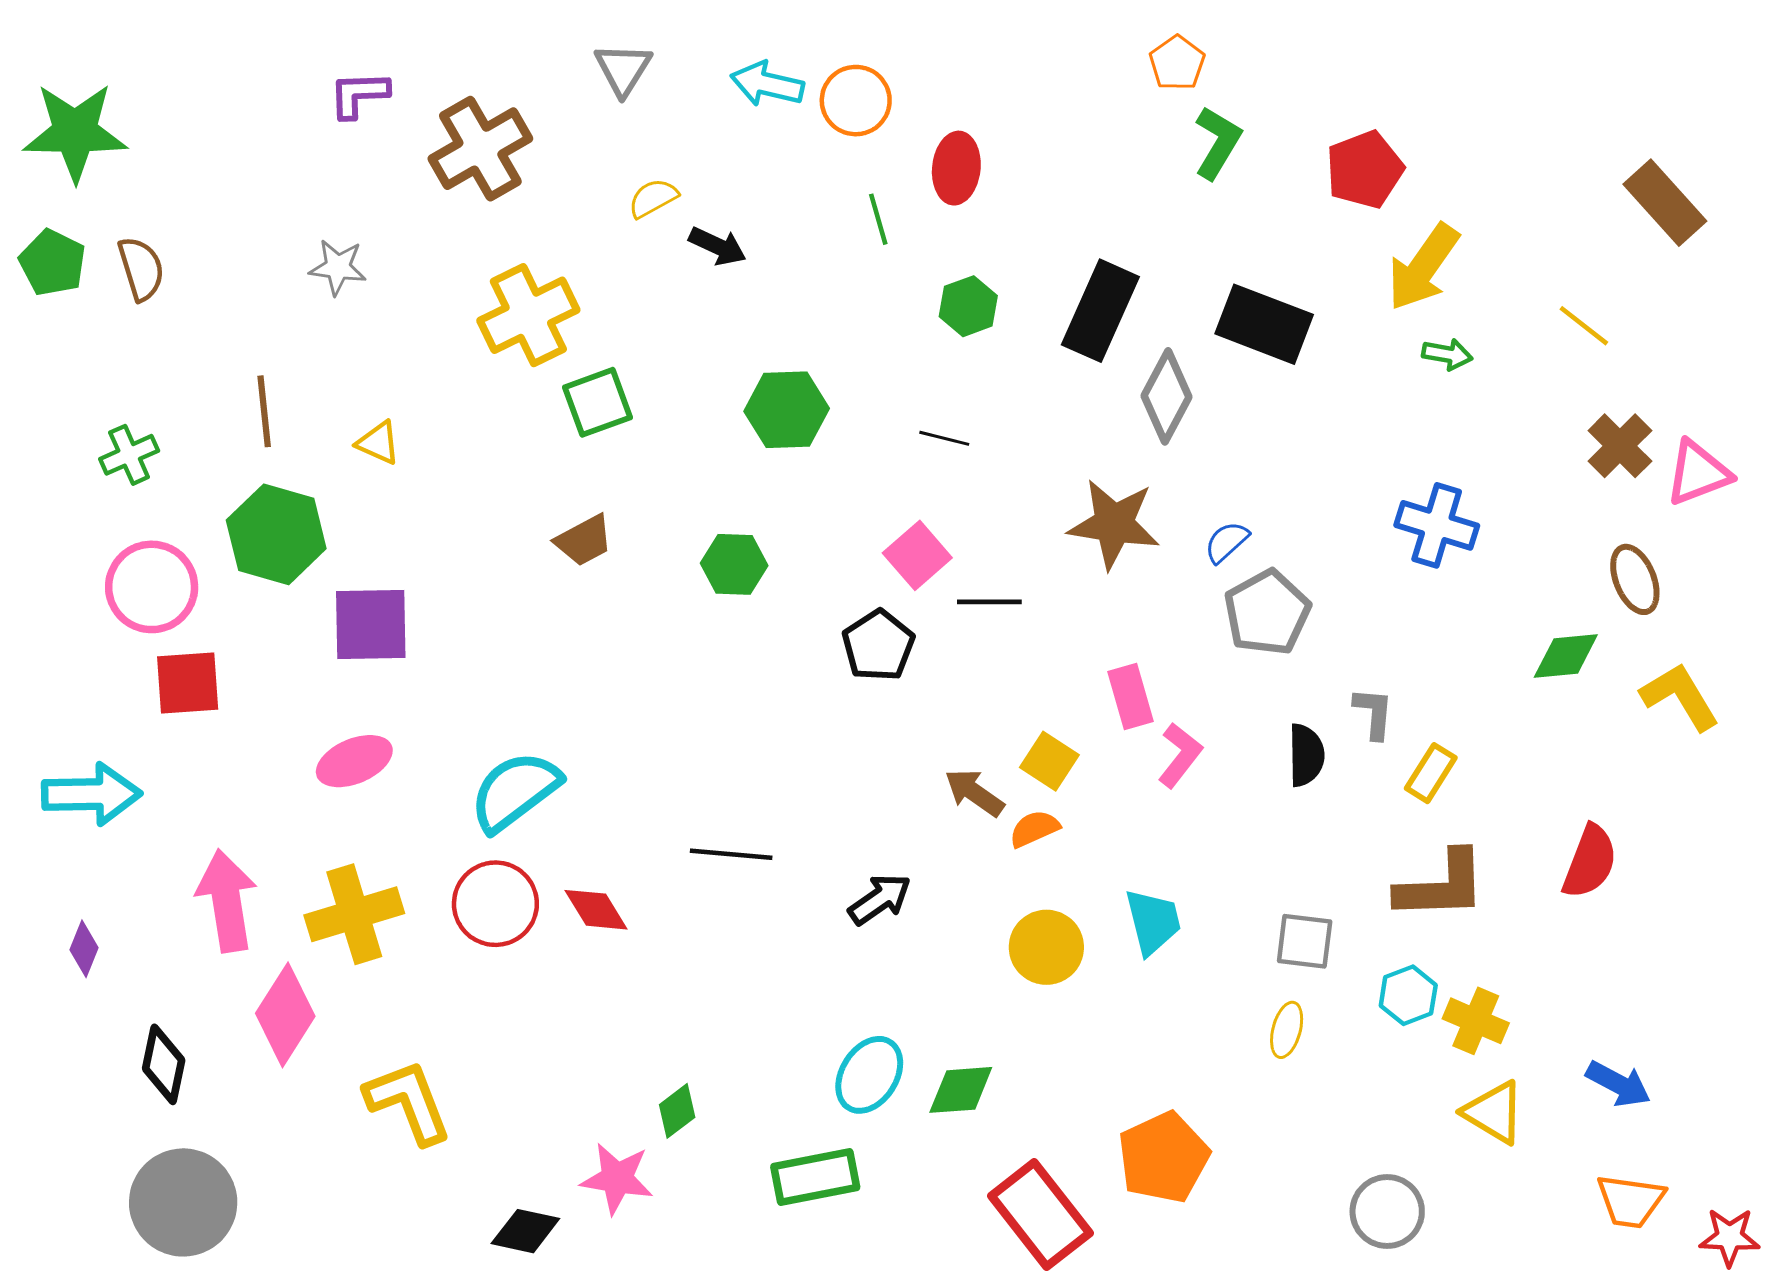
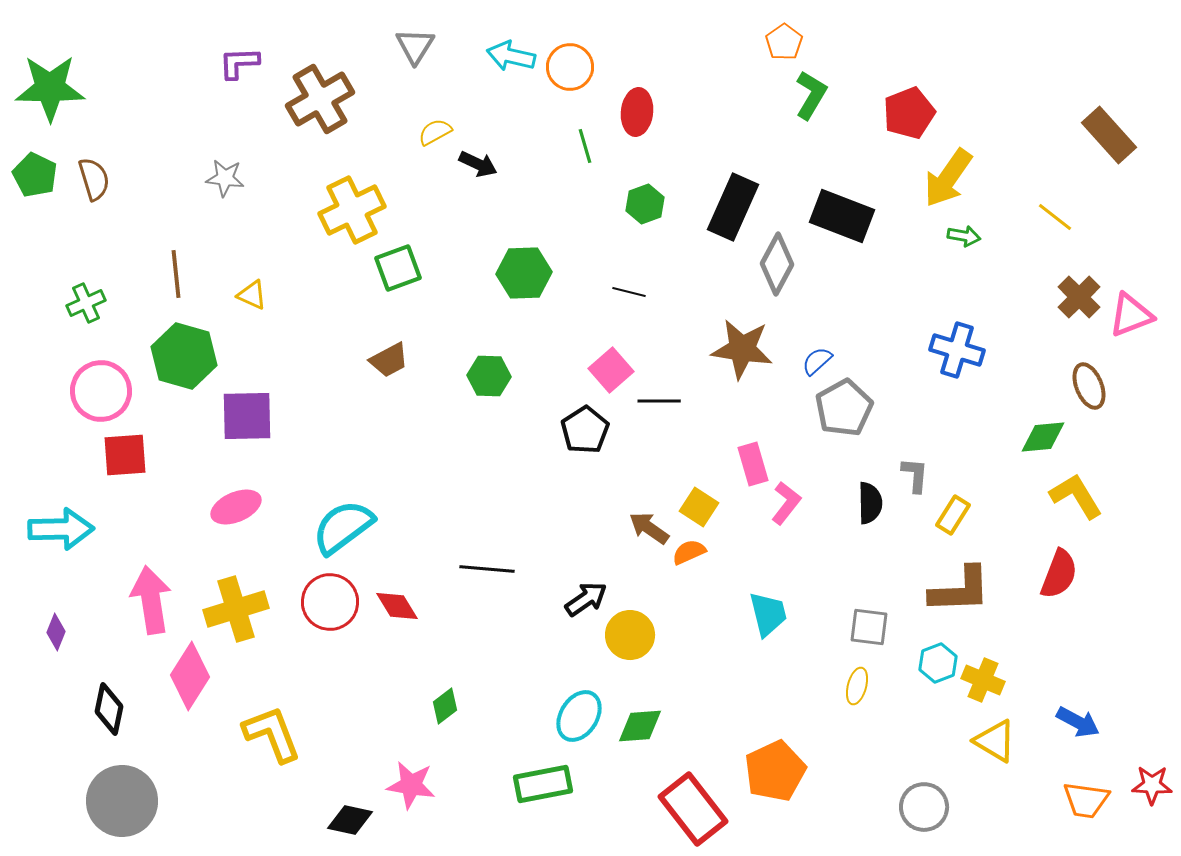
yellow L-shape: (1680, 697) -> (1076, 496), moved
yellow circle: (1046, 947) -> (630, 635), moved
green diamond: (677, 1111) -> (445, 706), moved
red star: (1729, 1237) -> (1152, 785), moved

